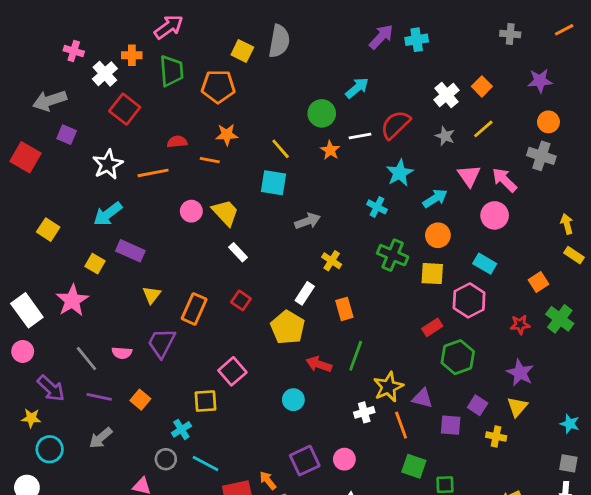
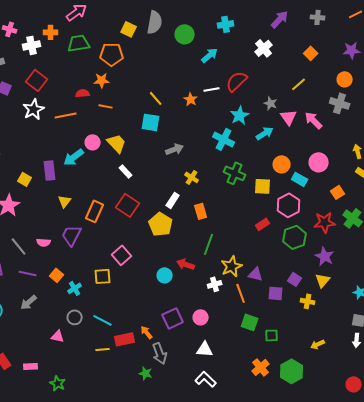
purple arrow: (381, 37) -> (280, 19), moved
cyan cross: (417, 40) -> (226, 24), moved
green trapezoid: (171, 71) -> (79, 43), turned -95
white cross: (105, 74) -> (32, 45), turned 30
purple star: (540, 81) -> (352, 50), moved
orange square: (482, 86) -> (311, 53), moved
white cross: (446, 95) -> (264, 48), moved
red square: (125, 109) -> (37, 80), moved
green circle: (322, 113) -> (185, 34), moved
orange star: (227, 135) -> (102, 80), moved
gray star: (445, 136) -> (271, 103), moved
cyan cross: (377, 207) -> (224, 139), size x1.5
cyan arrow: (108, 214) -> (74, 157), moved
pink circle: (495, 215) -> (319, 162), moved
orange circle: (438, 235) -> (282, 164), moved
purple rectangle: (130, 251) -> (50, 170), turned 60
red square: (241, 300) -> (128, 205), size x1.6
red star: (520, 325) -> (325, 222), size x1.5
green hexagon: (458, 357) -> (295, 237), moved
red arrow: (319, 364) -> (186, 264), moved
cyan cross: (181, 429) -> (75, 288), moved

